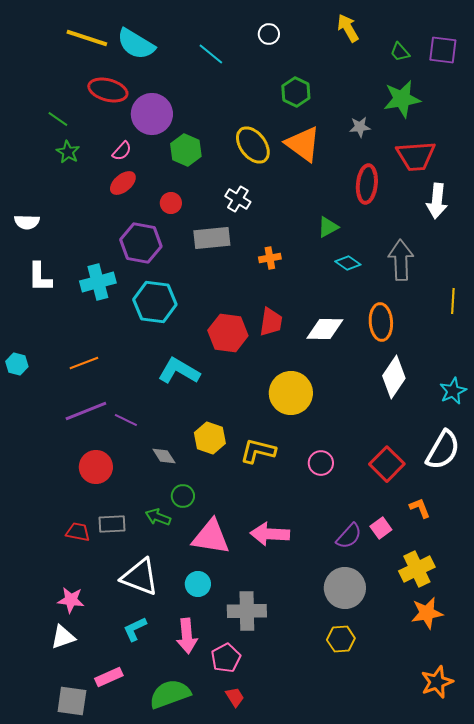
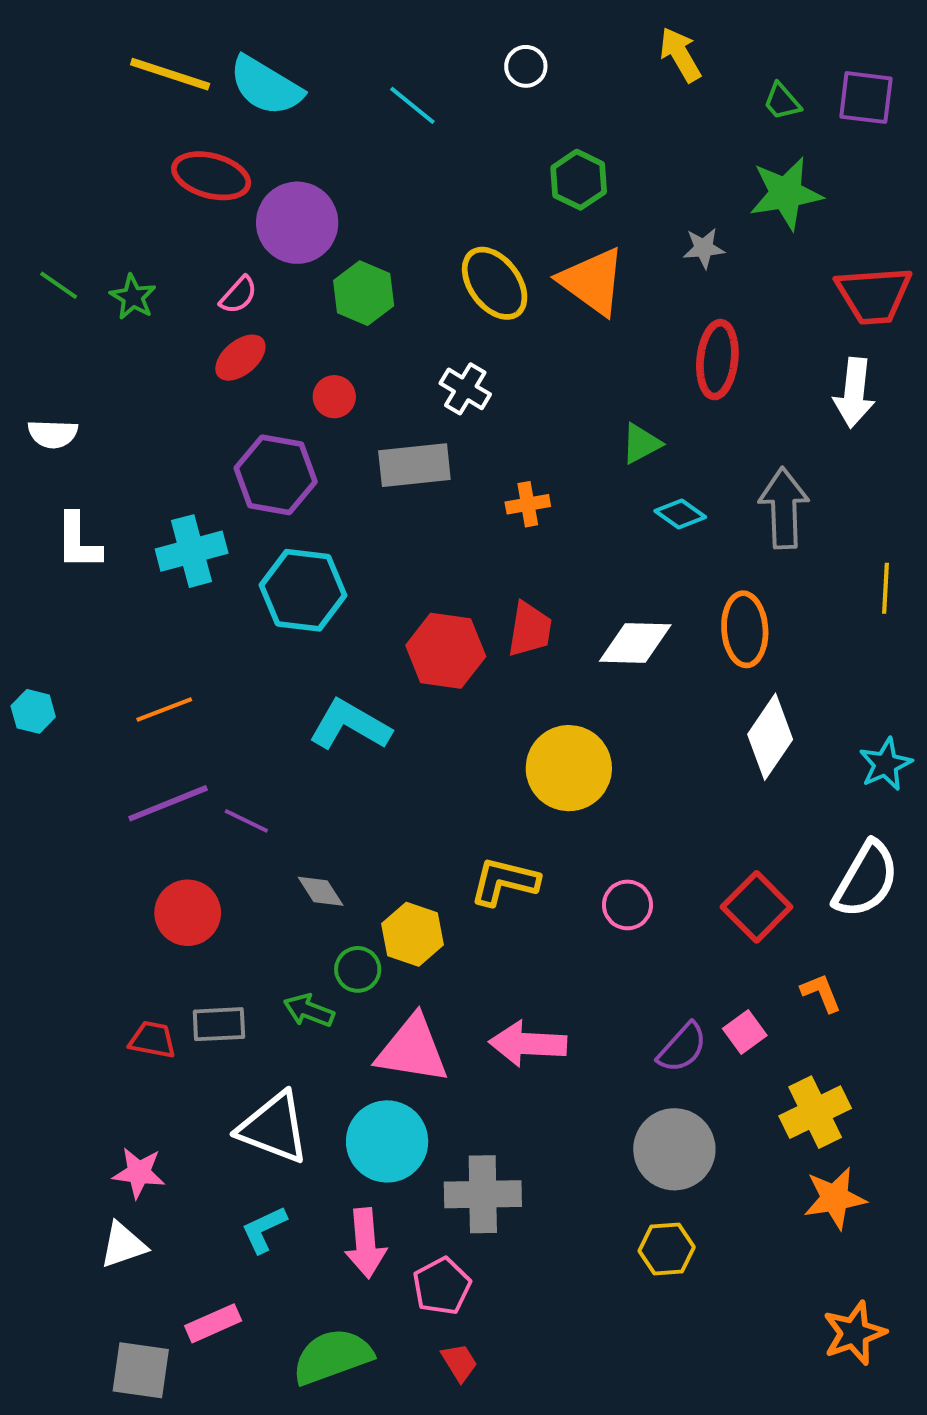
green line: (58, 119) -> (59, 285), moved
red trapezoid: (416, 156) -> (874, 295), moved
yellow hexagon: (210, 438) -> (412, 934), moved
cyan circle: (198, 584) -> (387, 1141), size x1.6

